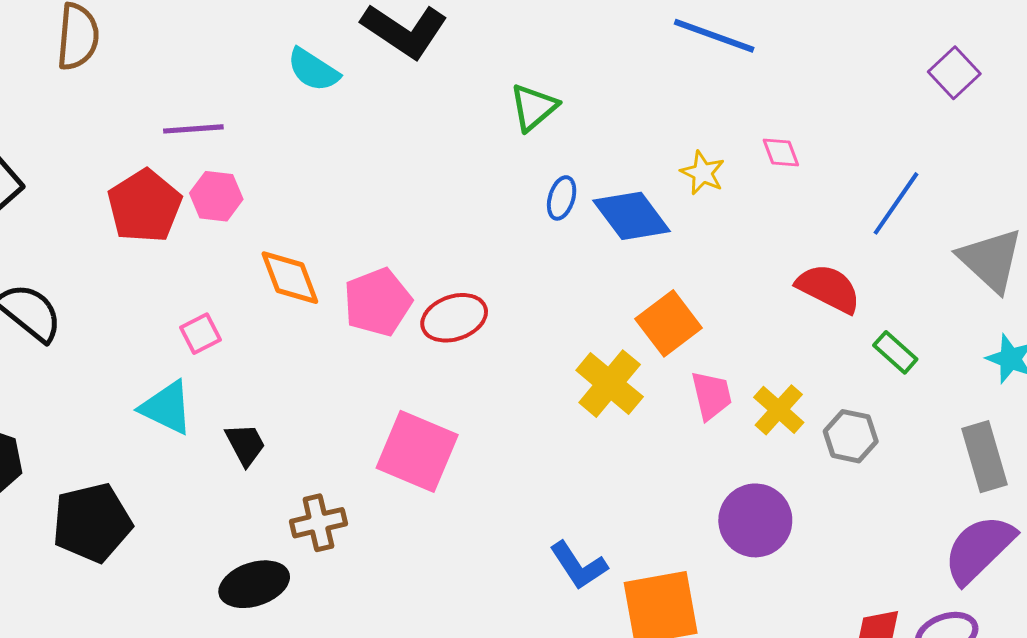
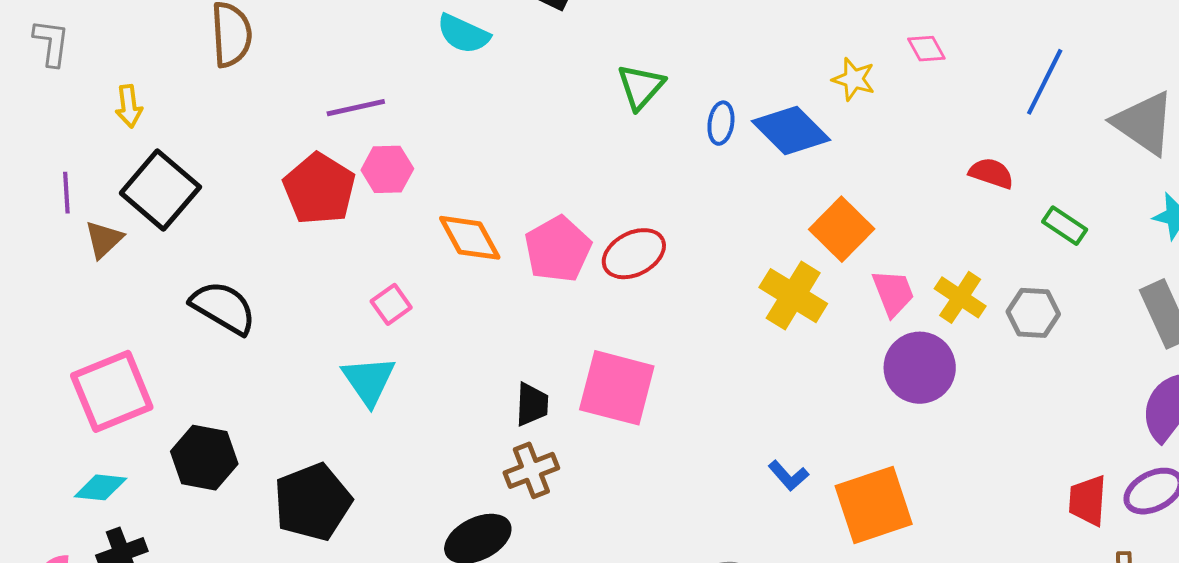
green triangle: (534, 107) -> (641, 87), moved
red semicircle: (829, 288) -> (991, 173), size x0.7
cyan triangle: (167, 408) -> (369, 381), turned 38
black trapezoid: (245, 444) -> (532, 404), moved, turned 39
purple circle: (755, 520) -> (920, 368), moved
blue L-shape: (578, 566) -> (788, 476), size x0.7

